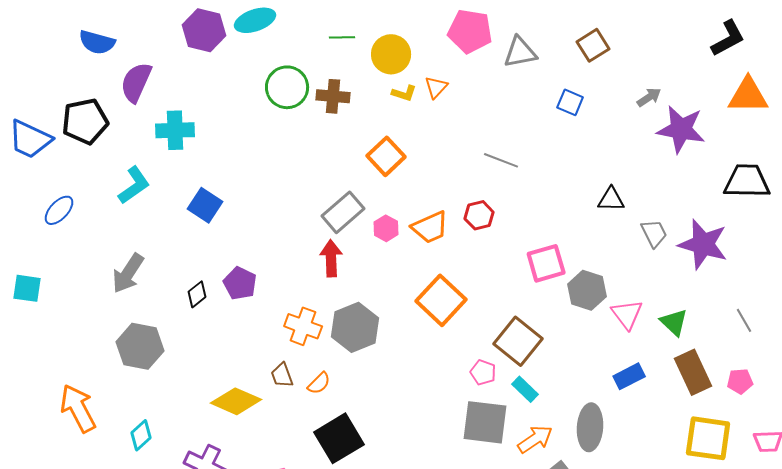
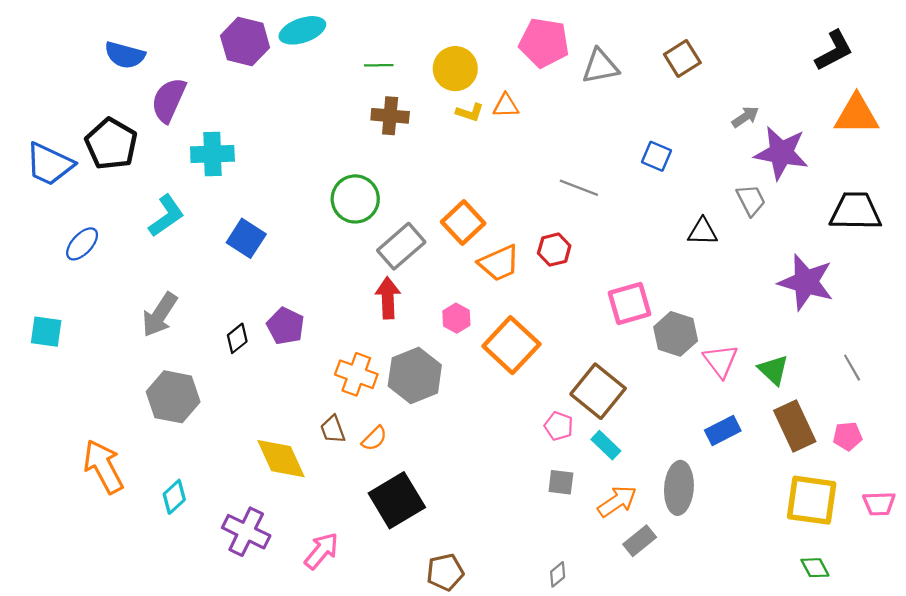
green line: (342, 37) -> (379, 65), moved
green circle: (287, 87) -> (355, 199), moved
orange triangle: (436, 87) -> (506, 106), turned 45
blue square: (570, 102) -> (656, 156), moved
black pentagon: (85, 121) -> (111, 144), turned -30
orange square: (386, 156) -> (463, 223), moved
pink hexagon: (386, 228) -> (456, 318), moved
gray trapezoid: (654, 233) -> (751, 200), moved
yellow diamond: (236, 401) -> (281, 459), turned 42
gray square: (485, 422) -> (561, 482), size x0.5

